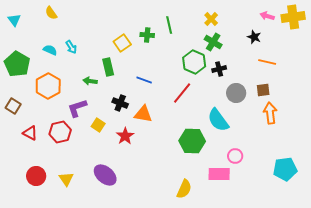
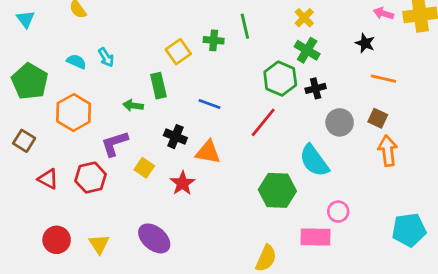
brown square: (263, 90) -> (378, 118), turned 32

